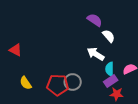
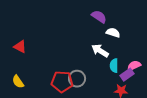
white semicircle: (109, 36) -> (113, 33), turned -32
purple rectangle: (111, 81) -> (127, 75), moved
yellow semicircle: (26, 83) -> (18, 82), moved

